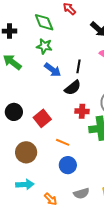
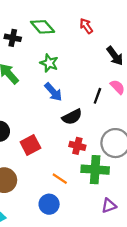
green diamond: (44, 22) -> (43, 27), moved, turned -30
black line: (79, 66) -> (97, 96), moved
orange line: (63, 142) -> (60, 179), moved

